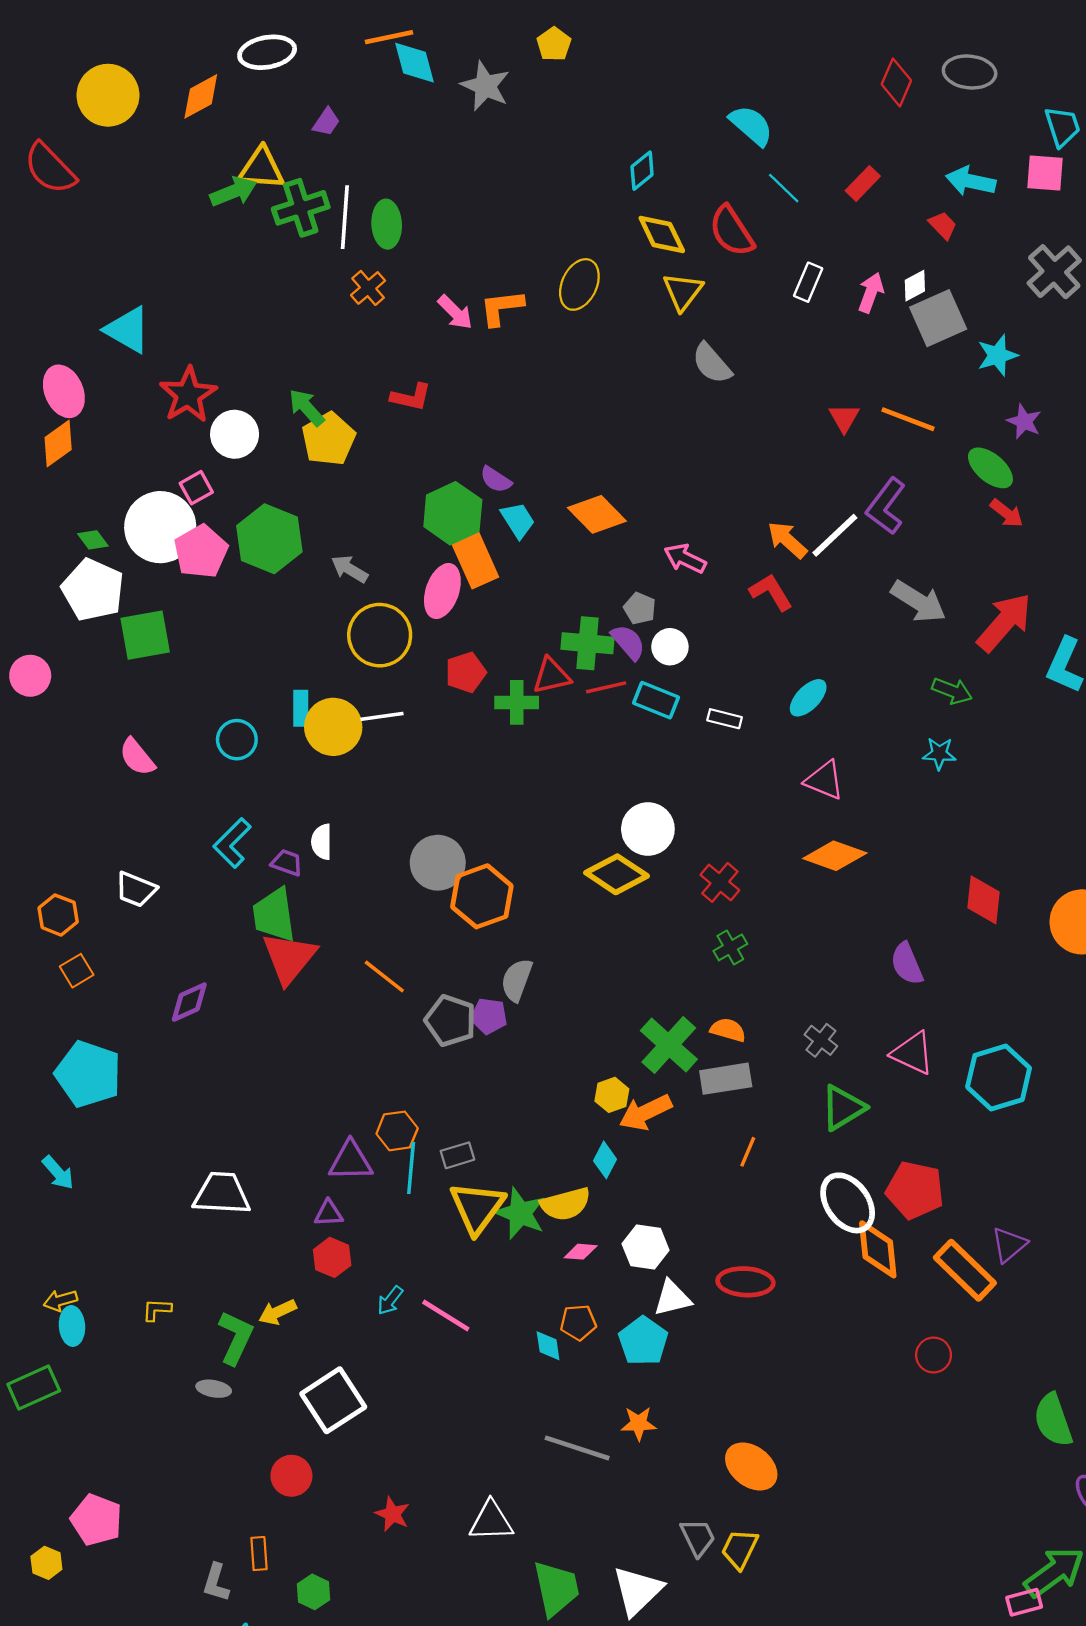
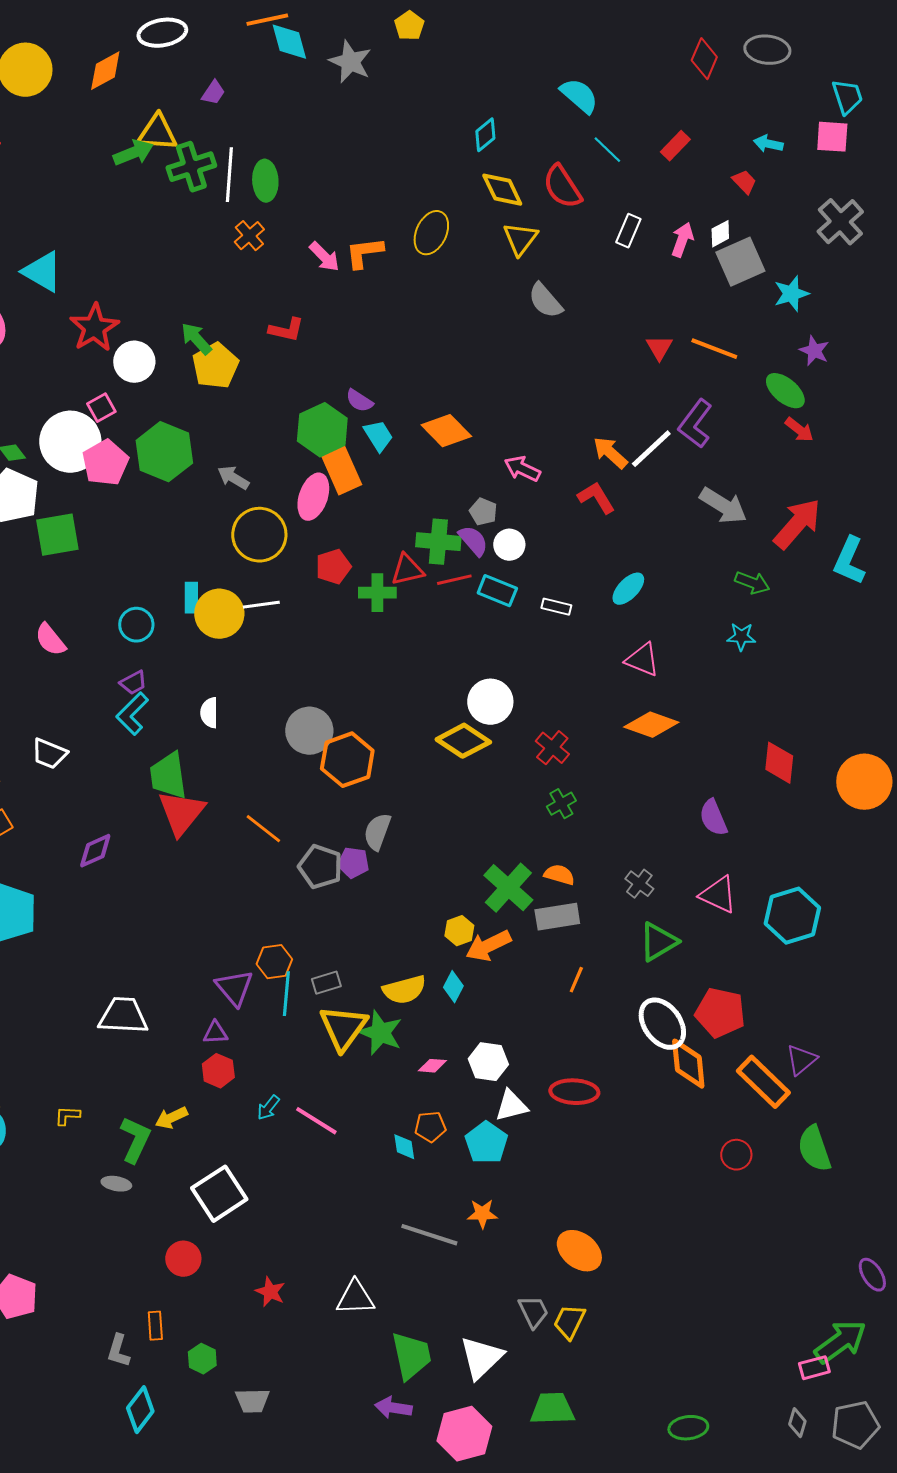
cyan arrow: (971, 181) -> (768, 144), size x0.7
purple trapezoid: (287, 863) -> (133, 683), moved, turned 132
purple triangle: (351, 1161) -> (234, 988), turned 51
yellow semicircle: (565, 1204) -> (404, 990), moved
green semicircle: (1053, 1420) -> (814, 1149), moved

